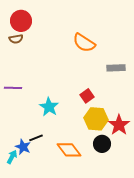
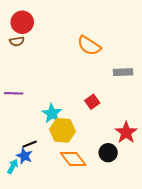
yellow hexagon: (96, 119) -> (63, 130), moved
black line: (36, 138) -> (30, 144), moved

